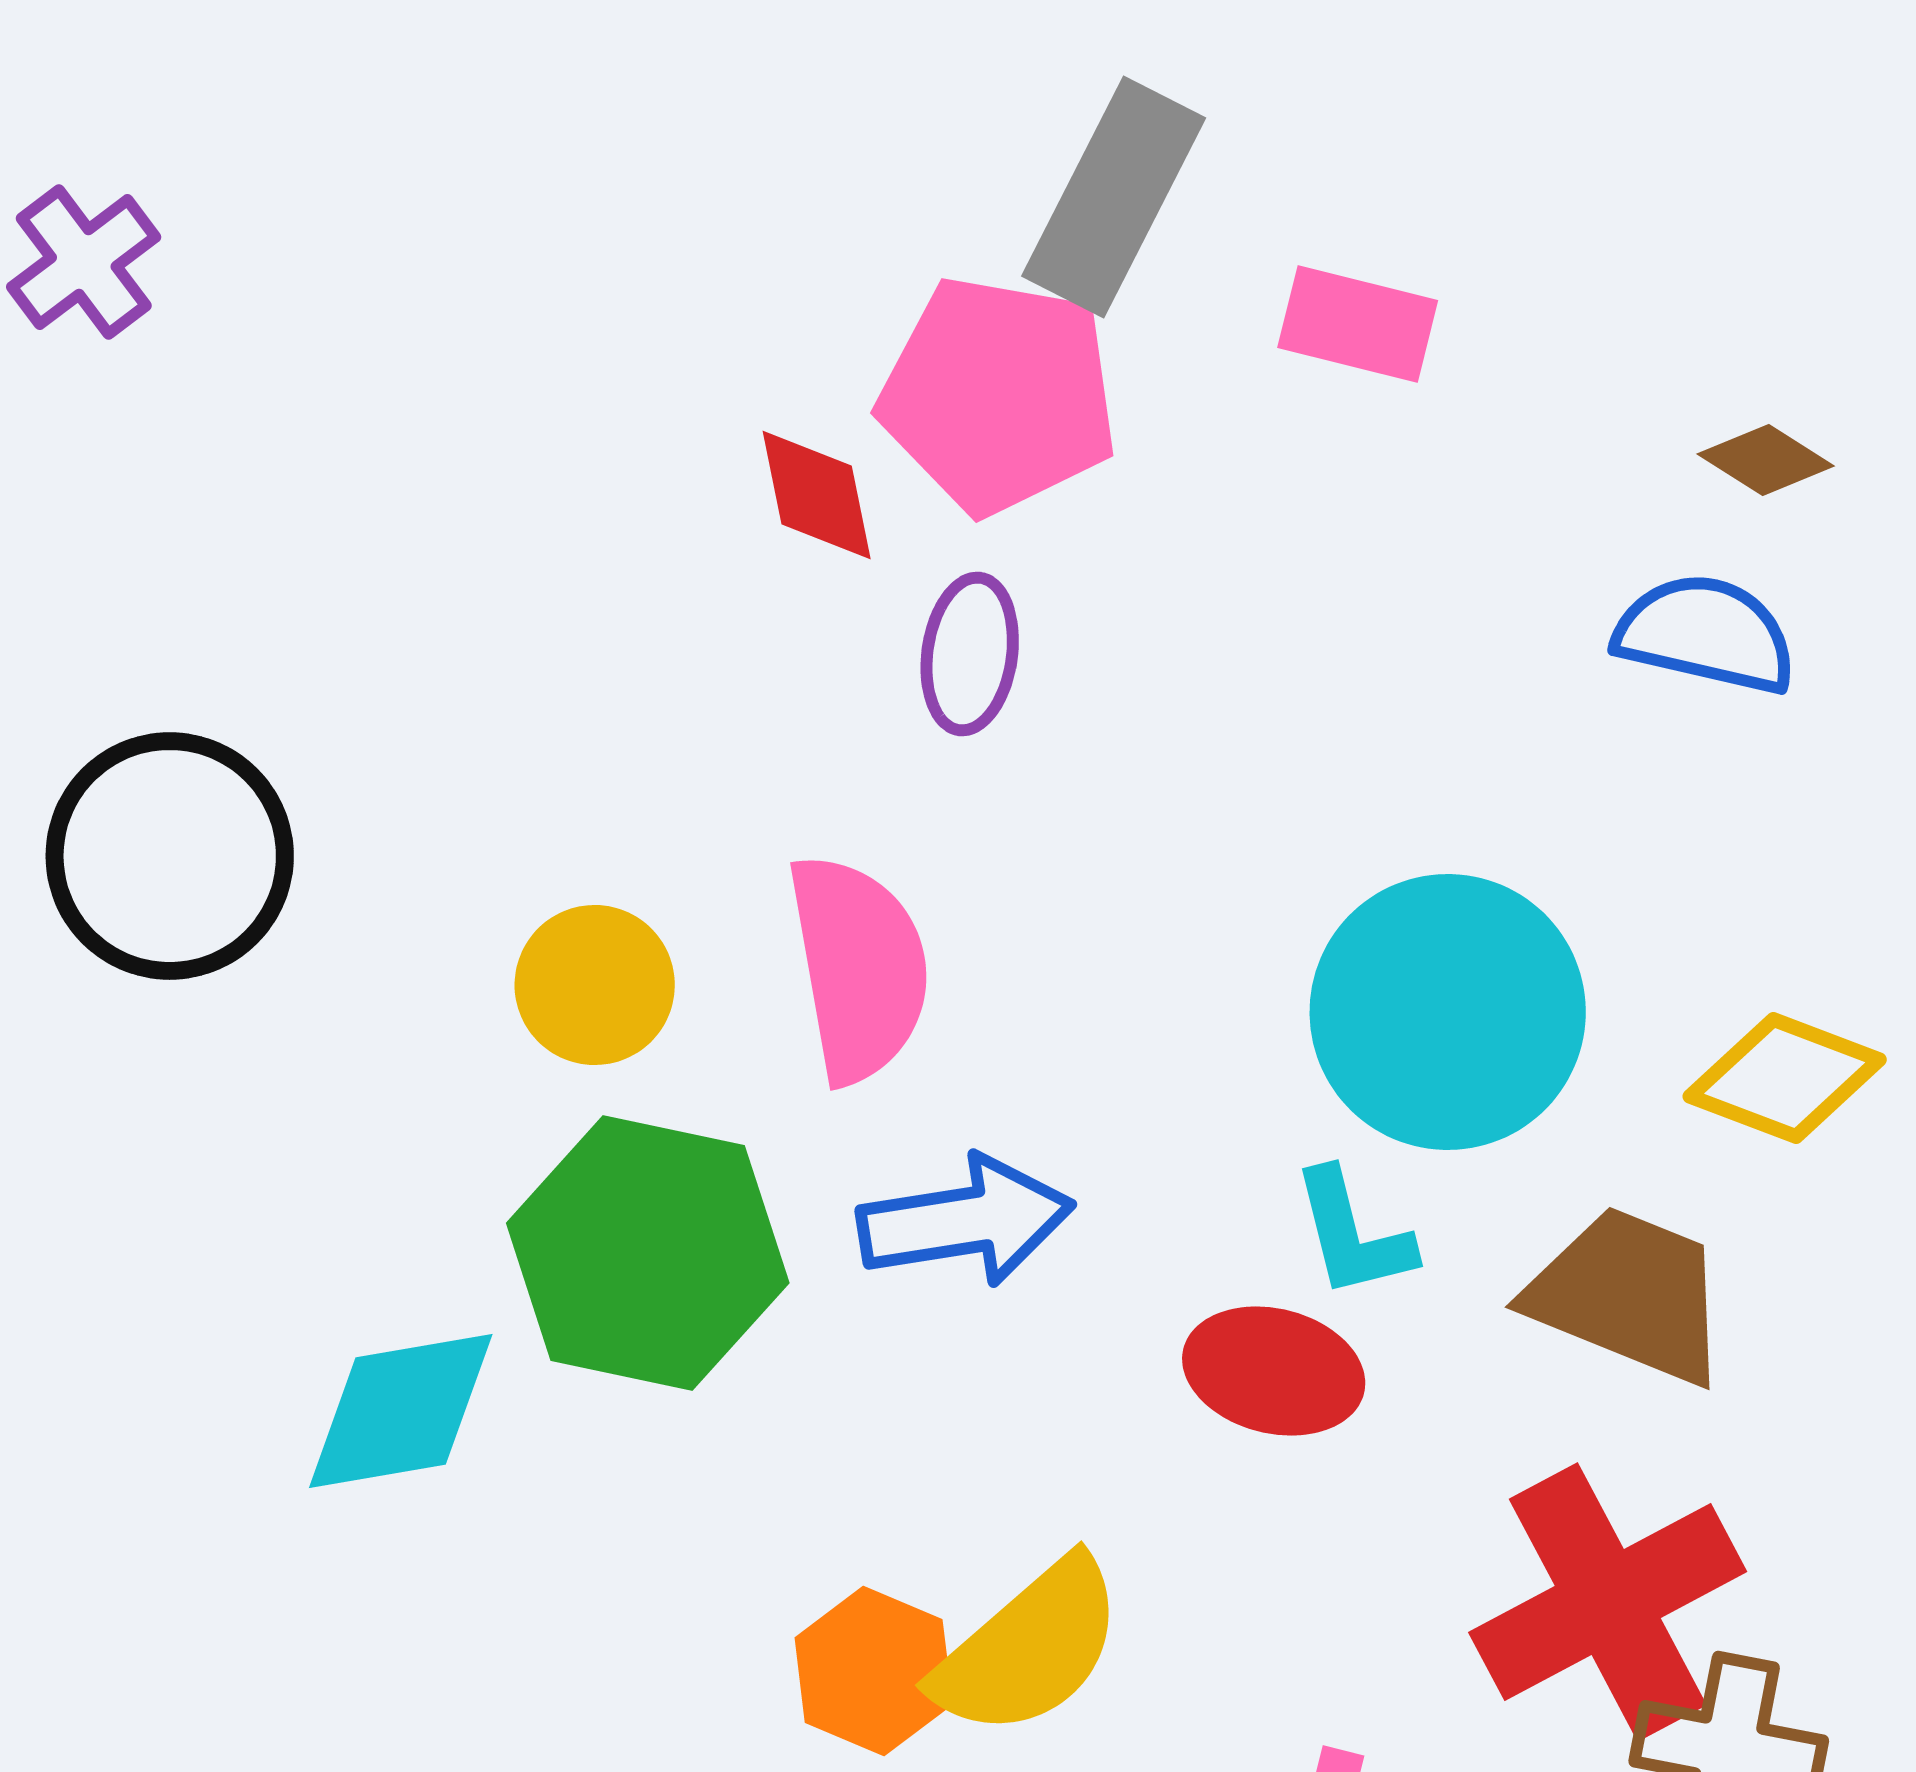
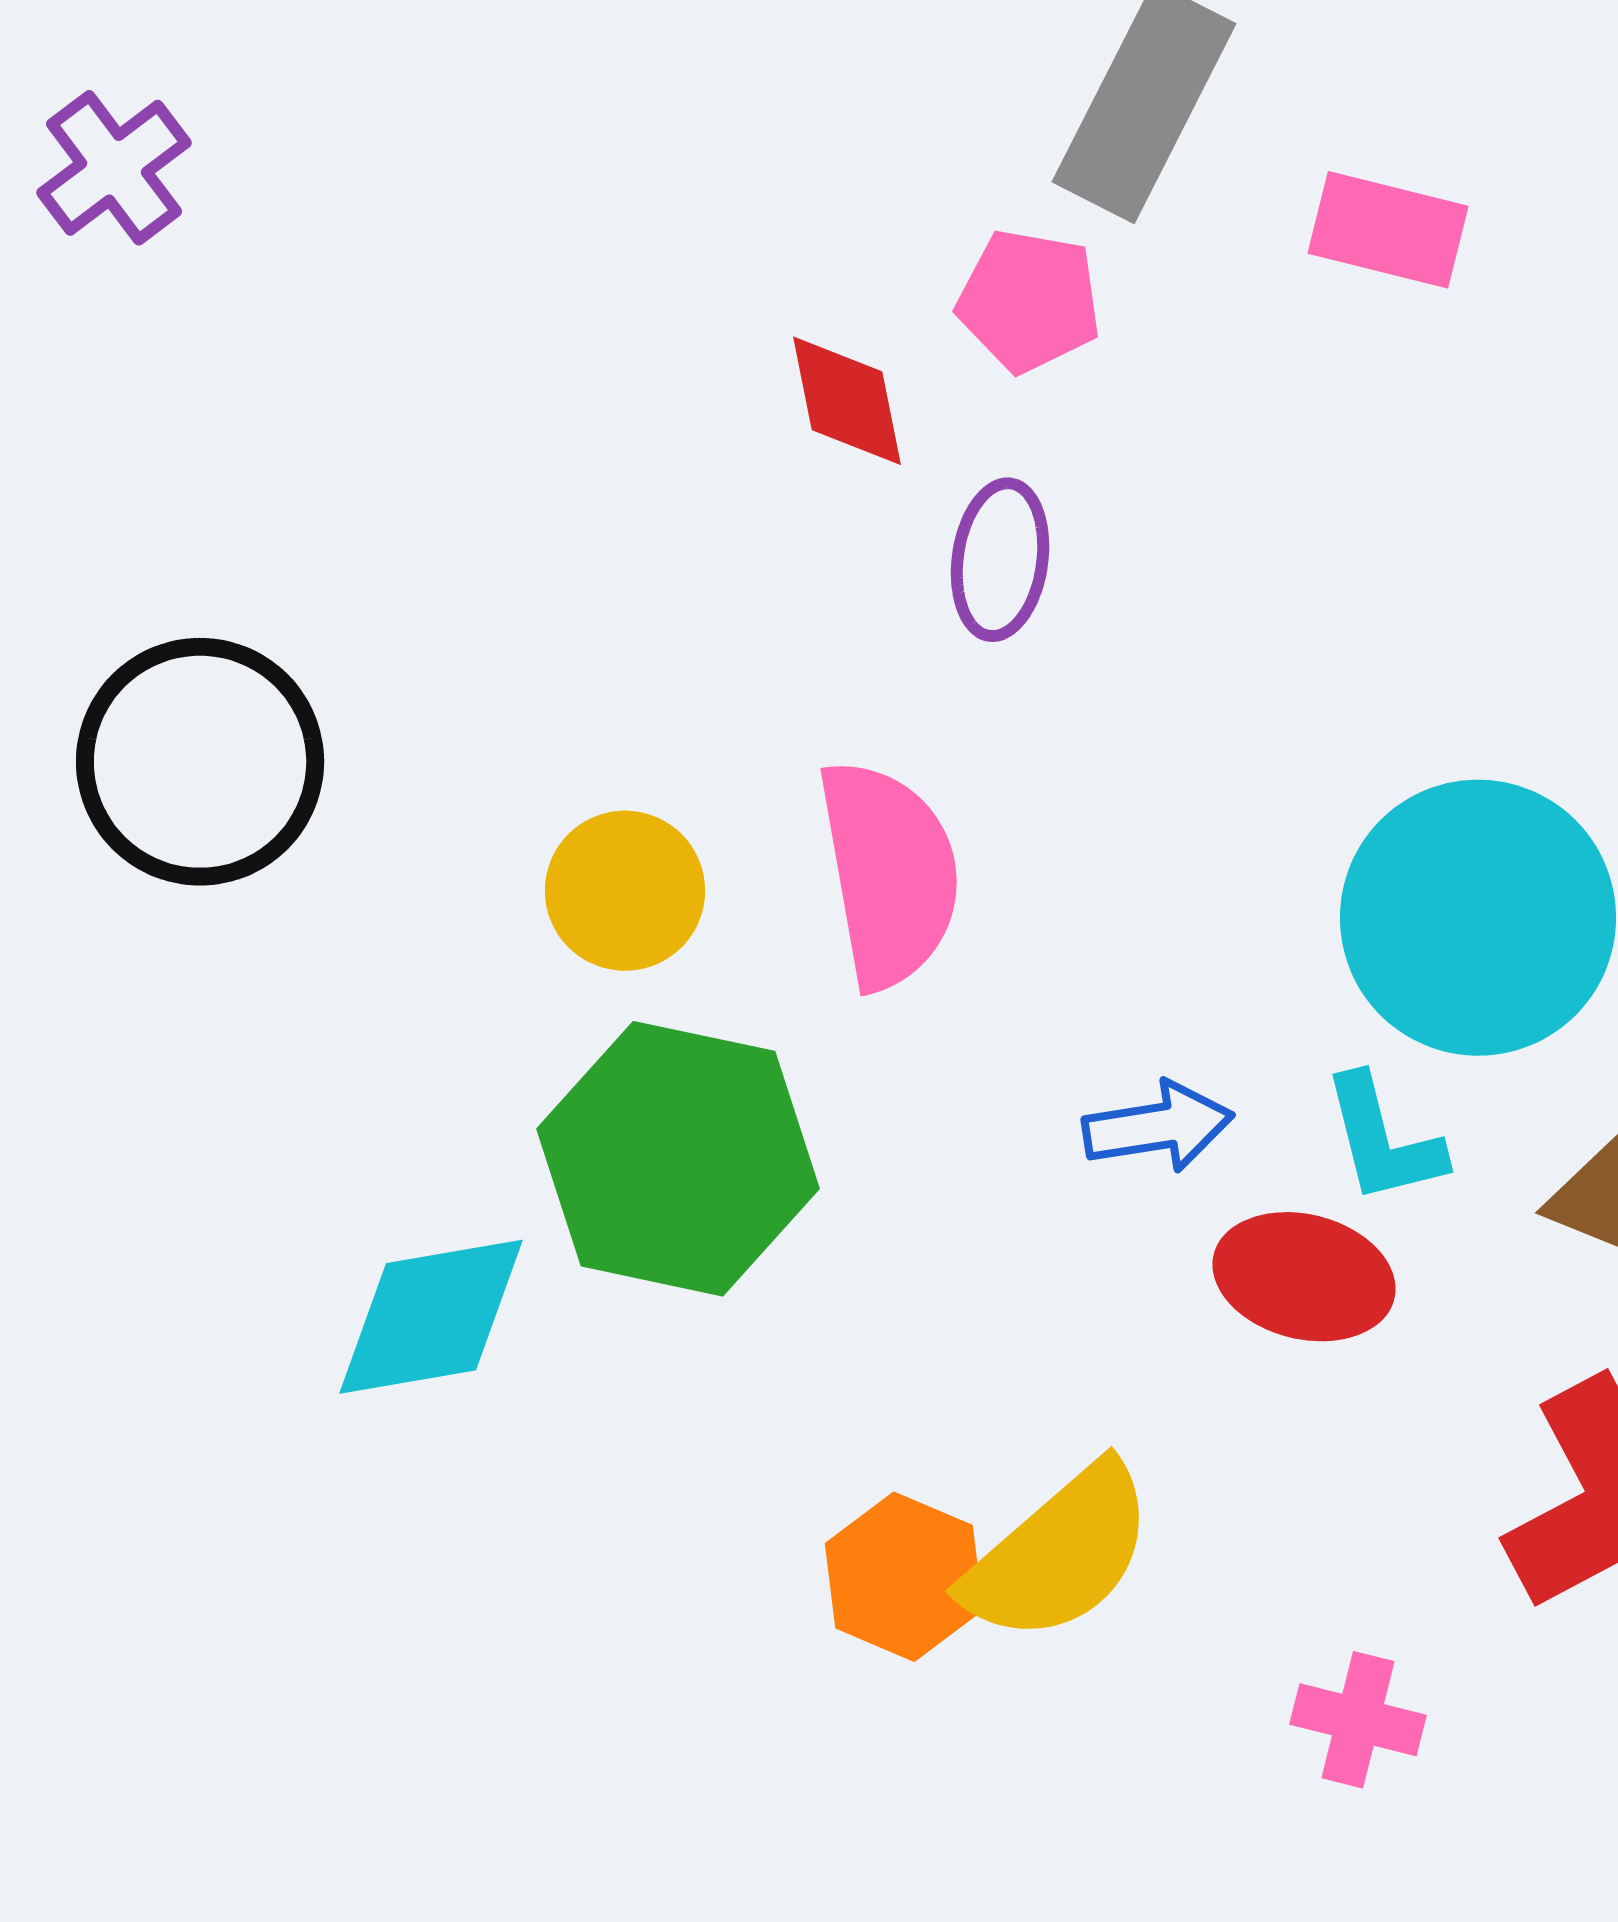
pink pentagon: (999, 395) -> (1029, 301), size x0.6
blue arrow: (966, 1221) -> (1158, 1127), moved, size x0.7

